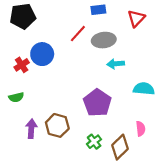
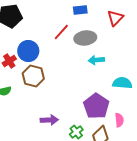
purple pentagon: (97, 103) -> (96, 106), moved
brown hexagon: (57, 125) -> (33, 76), moved
purple arrow: (31, 129) -> (49, 120), moved, turned 84

